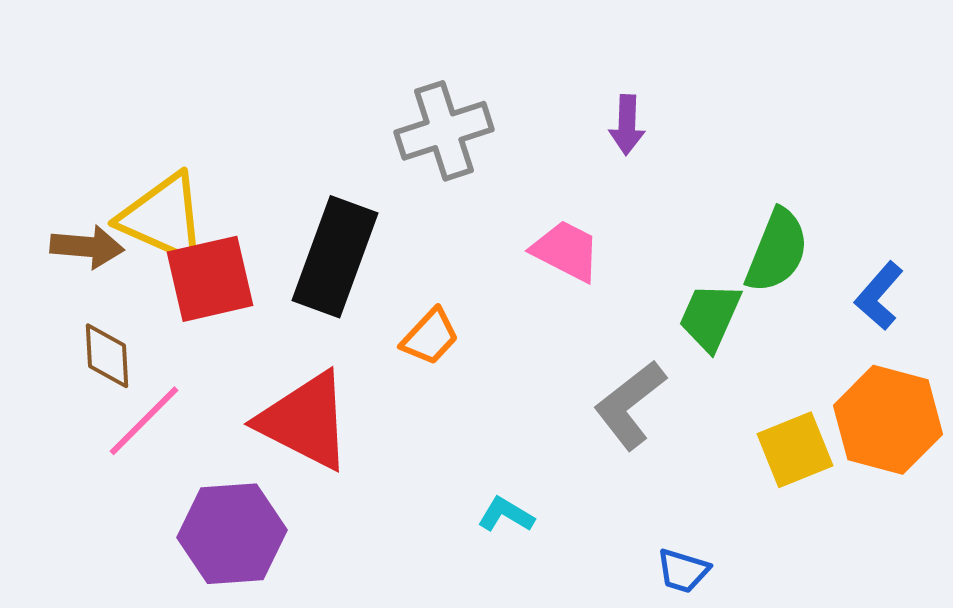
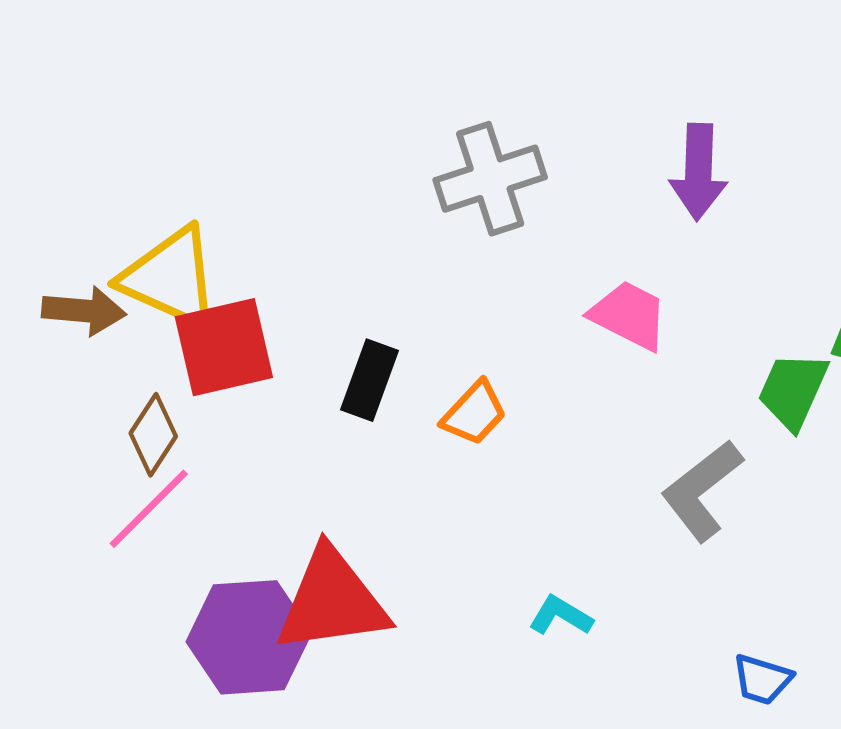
purple arrow: (627, 125) -> (698, 172), size x1.4
black rectangle: (335, 257) -> (369, 380), moved, size x0.6
brown diamond: (107, 356) -> (153, 435), moved, turned 36
red triangle: (305, 421) -> (332, 601), moved, turned -35

